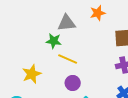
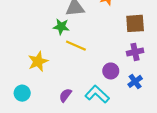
purple circle: (73, 83) -> (111, 71), moved

